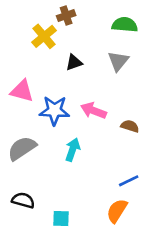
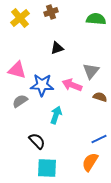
yellow cross: (44, 36) -> (20, 18), moved
gray triangle: (118, 61) -> (91, 71), moved
gray semicircle: (22, 148) -> (20, 101), moved, size x0.7
black semicircle: (23, 200) -> (37, 141), moved, turned 30
cyan square: (61, 219) -> (47, 168), size x1.5

